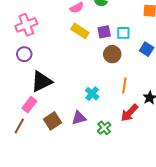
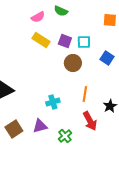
purple square: (104, 32) -> (65, 41), turned 32
cyan cross: (92, 94) -> (53, 102), turned 32
red arrow: (129, 113) -> (90, 121), turned -72

